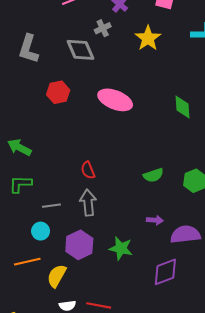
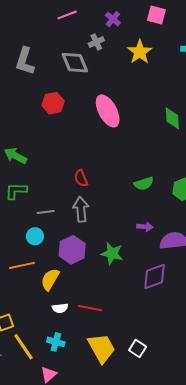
pink ellipse: (115, 100) -> (108, 111), turned 40

